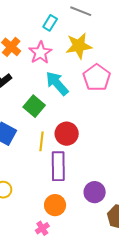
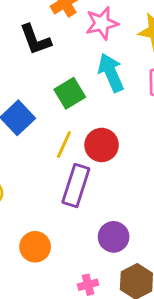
orange circle: (55, 205) -> (35, 247), moved
pink cross: (42, 228) -> (88, 285), moved

